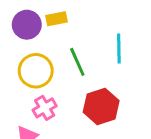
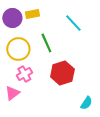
cyan line: (119, 48) -> (73, 23), moved, turned -42

